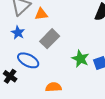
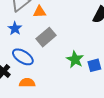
orange semicircle: (53, 87) -> (27, 83), moved

